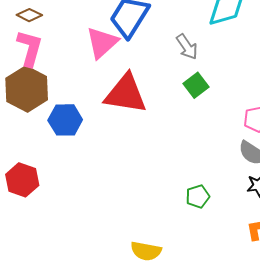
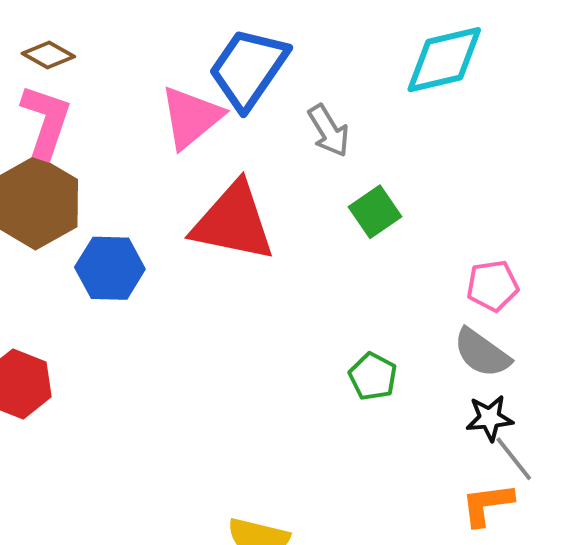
gray arrow: (187, 47) -> (329, 131), moved
green pentagon: (198, 196) -> (373, 376), moved, turned -30

